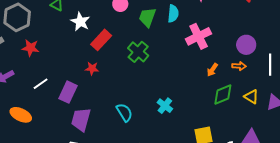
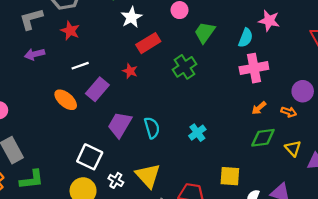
cyan semicircle: (173, 14) -> (246, 38), moved
white line: (41, 84) -> (80, 66), moved
orange ellipse: (21, 115) -> (66, 100), moved
purple trapezoid: (81, 119) -> (120, 125), moved

